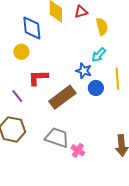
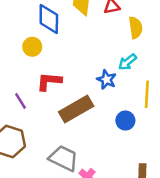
blue circle: (96, 88) -> (125, 121), moved

